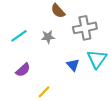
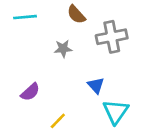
cyan line: (19, 36) -> (25, 17), moved, turned 30
cyan triangle: (97, 59) -> (116, 112), moved

